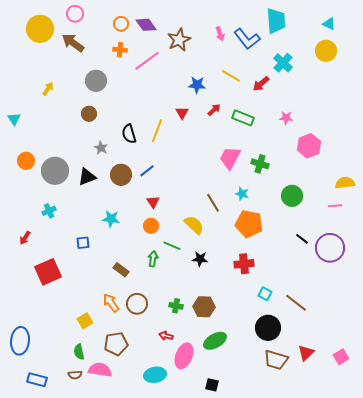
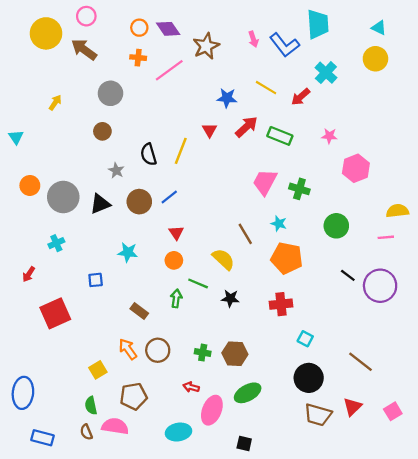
red arrow: (214, 110) -> (246, 127), size x1.5
brown line: (296, 303) -> (361, 362), moved
brown semicircle: (75, 375) -> (86, 432), turned 72

